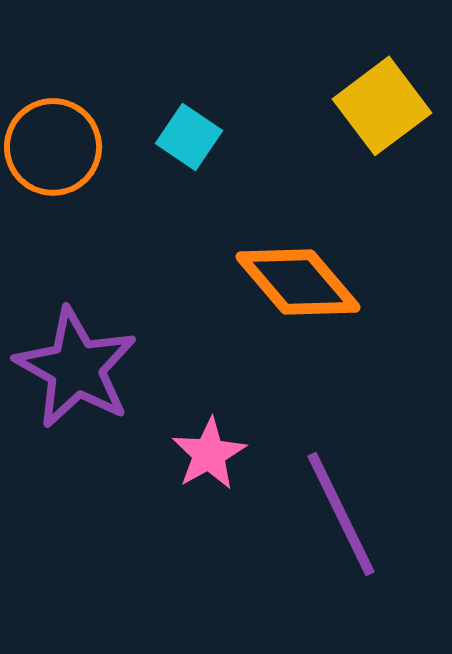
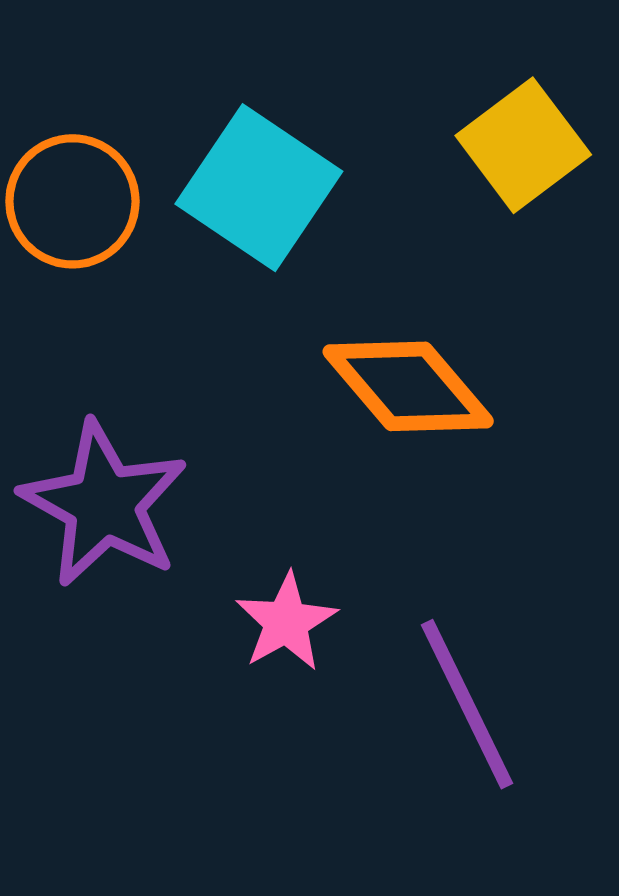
cyan square: (189, 137) -> (259, 188), size x1.8

